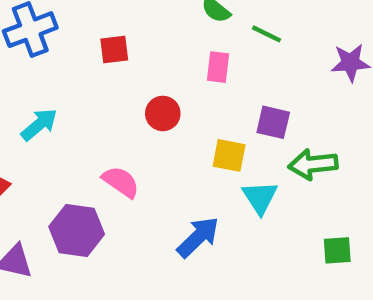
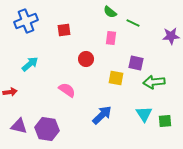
cyan triangle: (260, 197) -> (144, 114), moved
purple hexagon: (77, 230) -> (47, 129), moved

